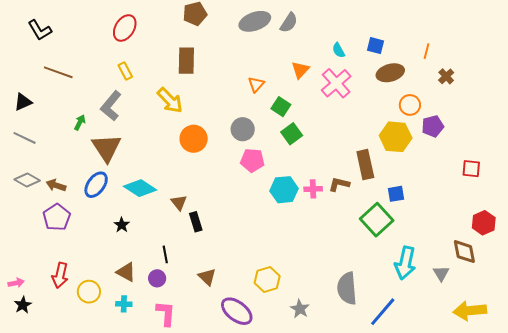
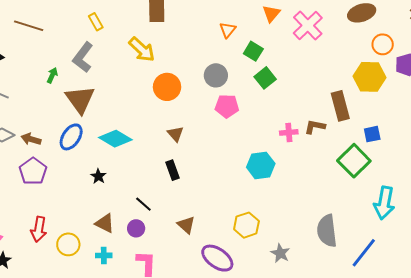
cyan hexagon: (284, 190) -> (261, 165), moved
brown triangle: (179, 203) -> (175, 134), moved
black line: (165, 254) -> (143, 204), turned -36

